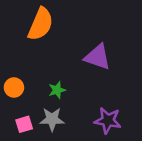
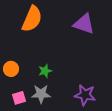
purple triangle: (98, 57) -> (84, 24), moved

